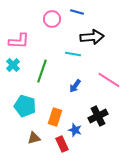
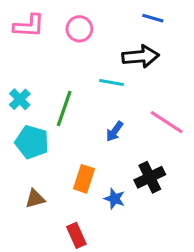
blue line: (77, 12) -> (153, 18), moved
pink L-shape: (19, 41) -> (29, 26), moved
cyan pentagon: (25, 106) -> (32, 142), moved
brown triangle: (34, 138) -> (35, 199), moved
red rectangle: (62, 144) -> (76, 235), moved

